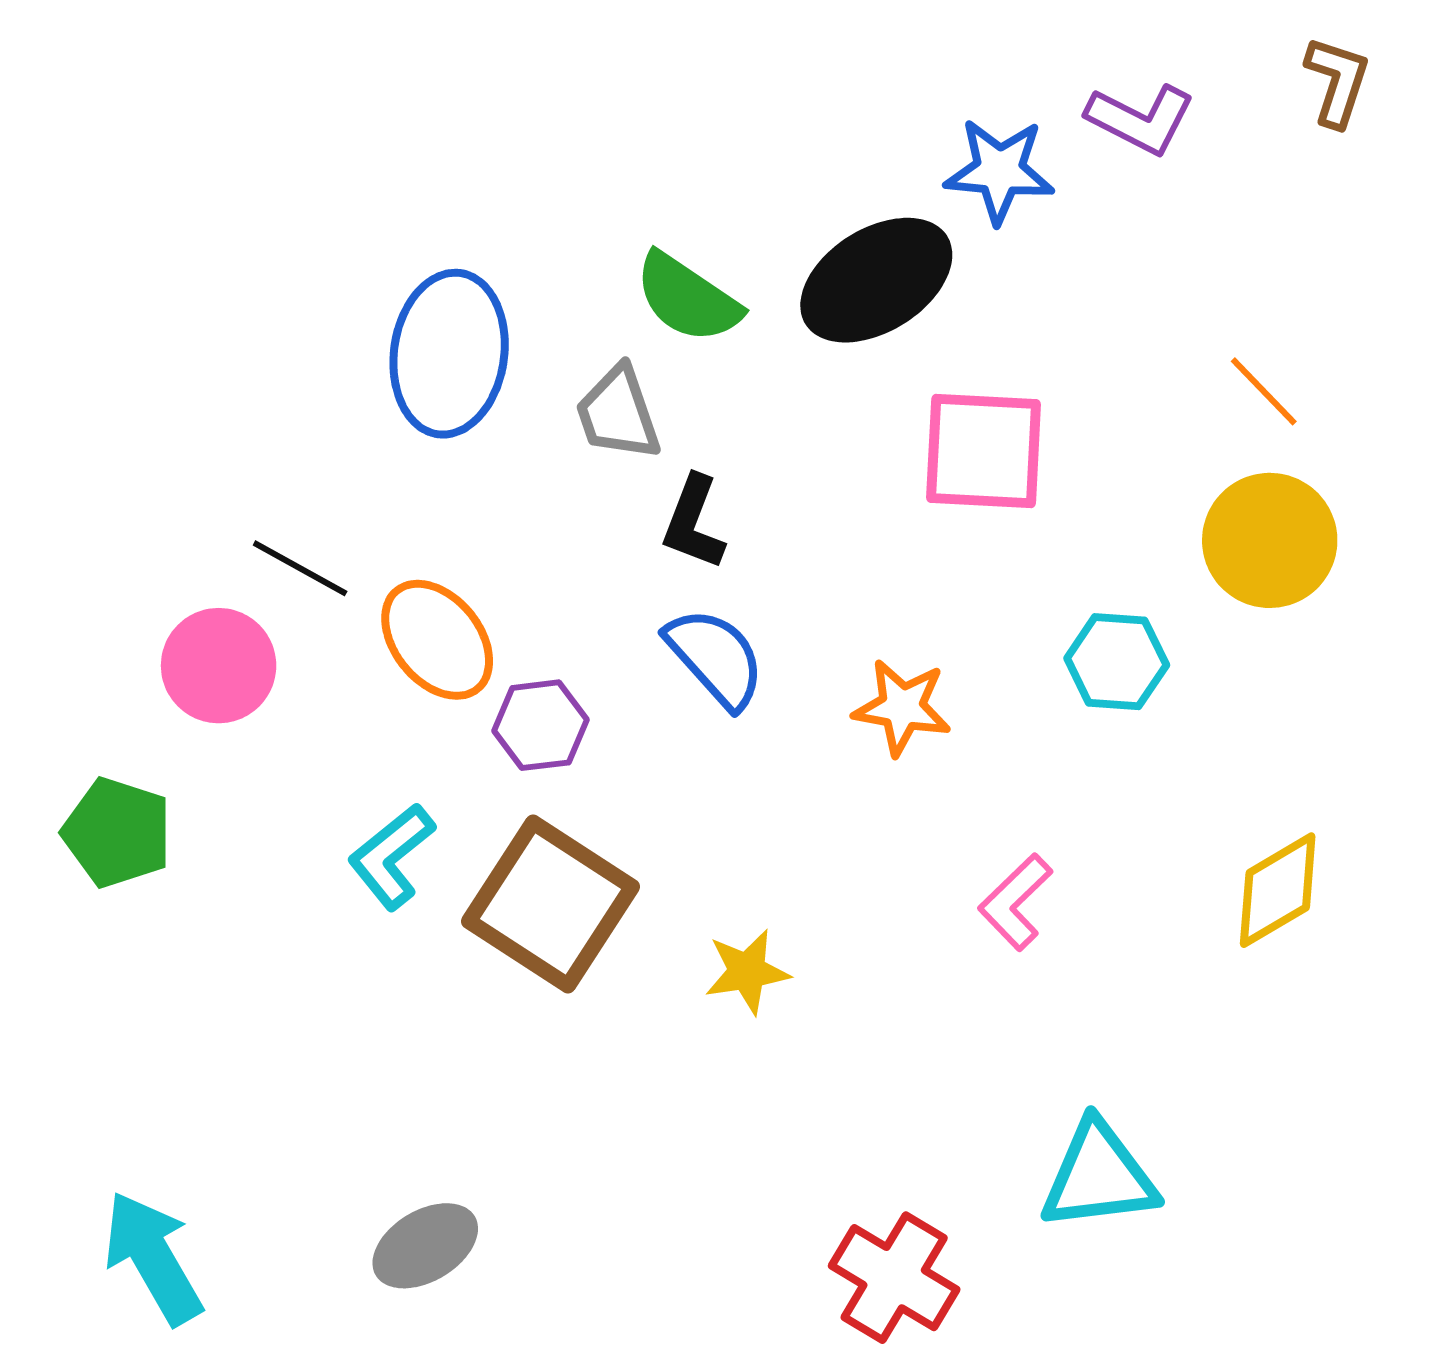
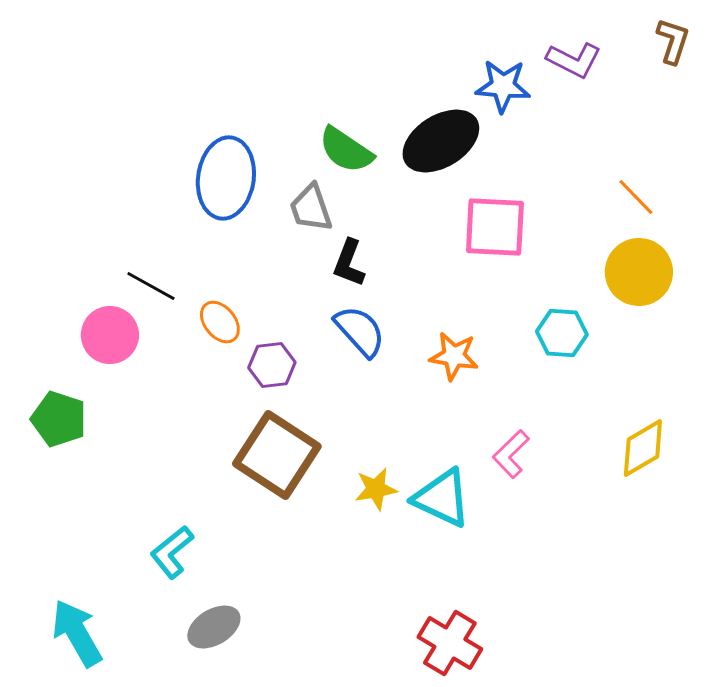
orange ellipse: (437, 640) -> (220, 322), size x0.7
cyan L-shape: (391, 856) -> (172, 552), moved
cyan triangle: (1099, 1176) -> (442, 498), moved, turned 32

